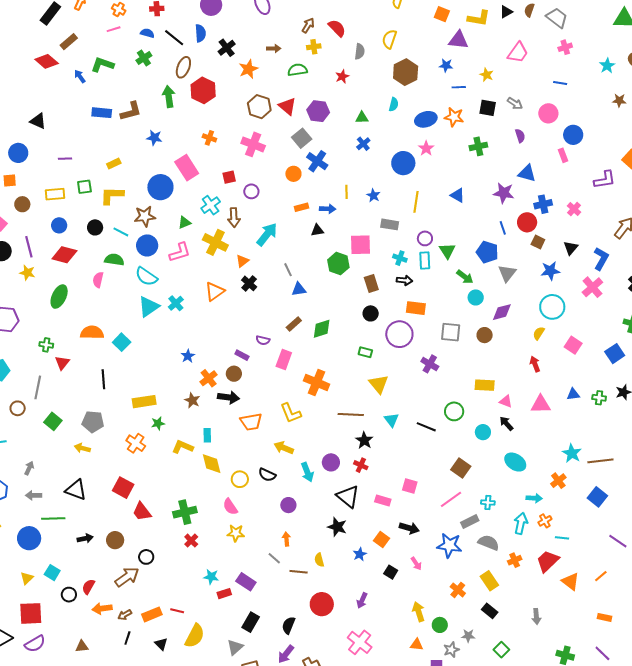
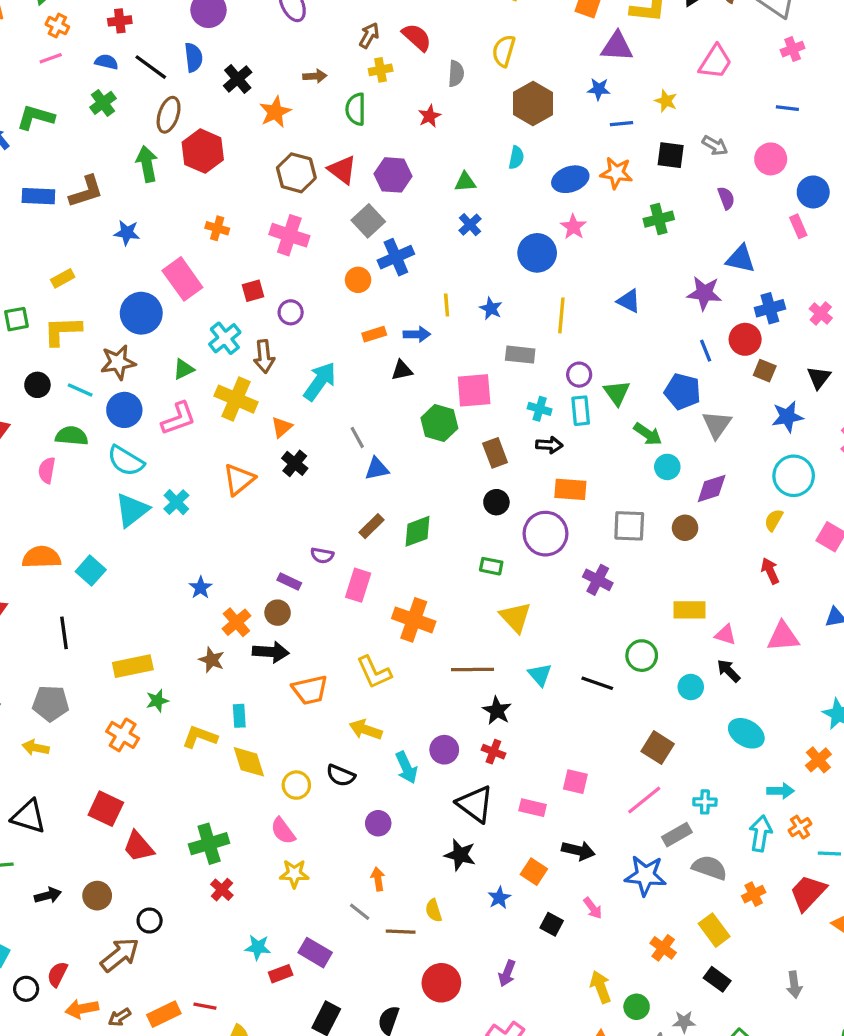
green semicircle: (297, 70) -> (356, 109), turned -78
blue cross: (317, 161) -> (396, 257), turned 35

